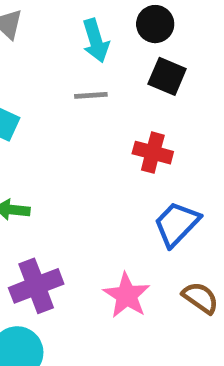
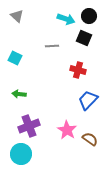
black circle: (155, 24) -> (89, 16), moved
cyan arrow: (96, 41) -> (66, 19), moved, turned -54
brown semicircle: (200, 298) -> (90, 139), moved

